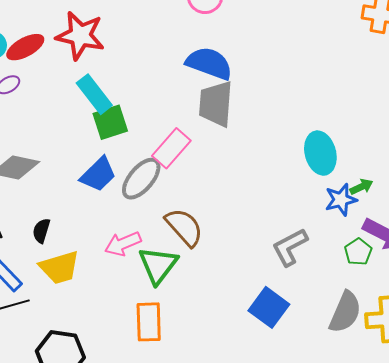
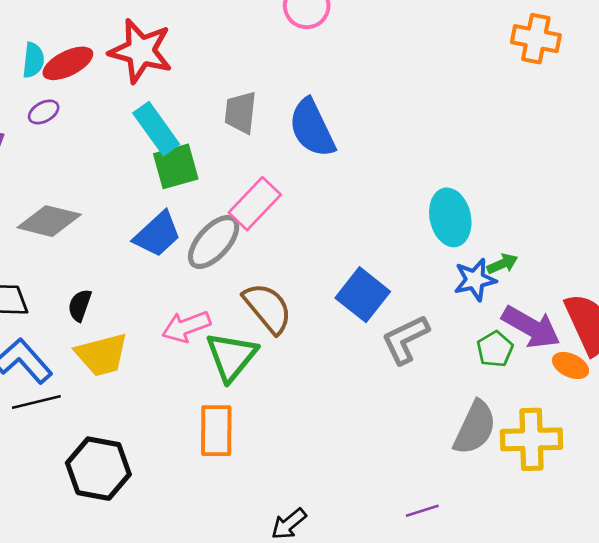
blue semicircle: (209, 63) -> (312, 128), moved, turned -138
gray trapezoid: (216, 104) -> (241, 112), moved, size x0.7
blue square: (269, 307) -> (363, 295), moved

